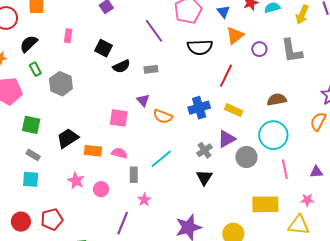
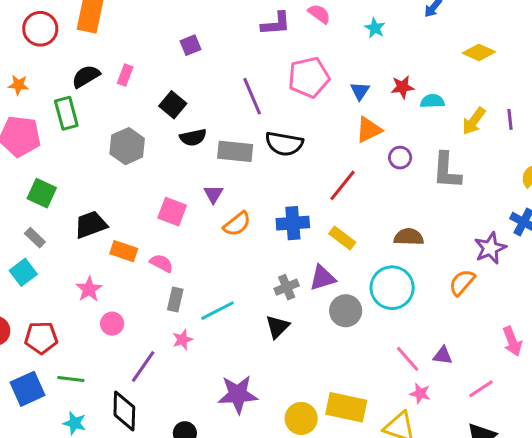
black semicircle: (29, 44) -> (86, 76), moved
black semicircle: (200, 47) -> (284, 144), moved
green rectangle: (35, 69) -> (66, 113), size x1.5
gray rectangle: (151, 69) -> (235, 151), size x1.6
gray hexagon: (61, 84) -> (127, 146), moved
orange semicircle: (163, 116) -> (237, 224), turned -72
cyan line: (161, 159) -> (218, 311), moved
pink line: (285, 169) -> (408, 359), moved, turned -42
cyan square: (31, 179) -> (23, 272), turned 36
pink circle: (101, 189) -> (112, 324), moved
yellow rectangle: (265, 204) -> (346, 407), moved

